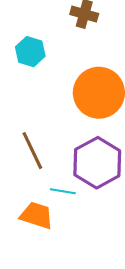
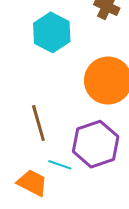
cyan hexagon: (30, 52) -> (52, 32), size x1.4

